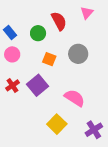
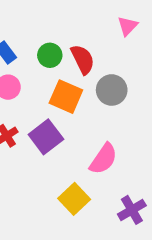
red semicircle: (59, 21) -> (83, 59), moved
orange square: (49, 59) -> (66, 97), size x1.5
pink semicircle: (75, 98) -> (103, 159), turned 90

